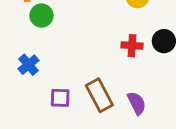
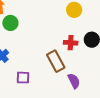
brown rectangle: (99, 95) -> (56, 61), moved

